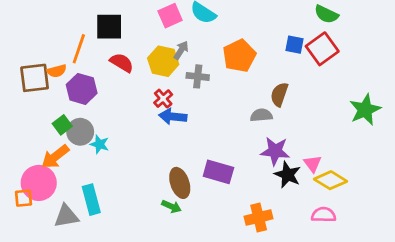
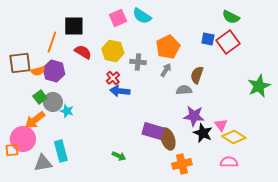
gray arrow: (181, 50) -> (166, 70), moved
orange semicircle: (57, 71) -> (38, 71), moved
brown ellipse: (180, 183) -> (168, 139), moved

